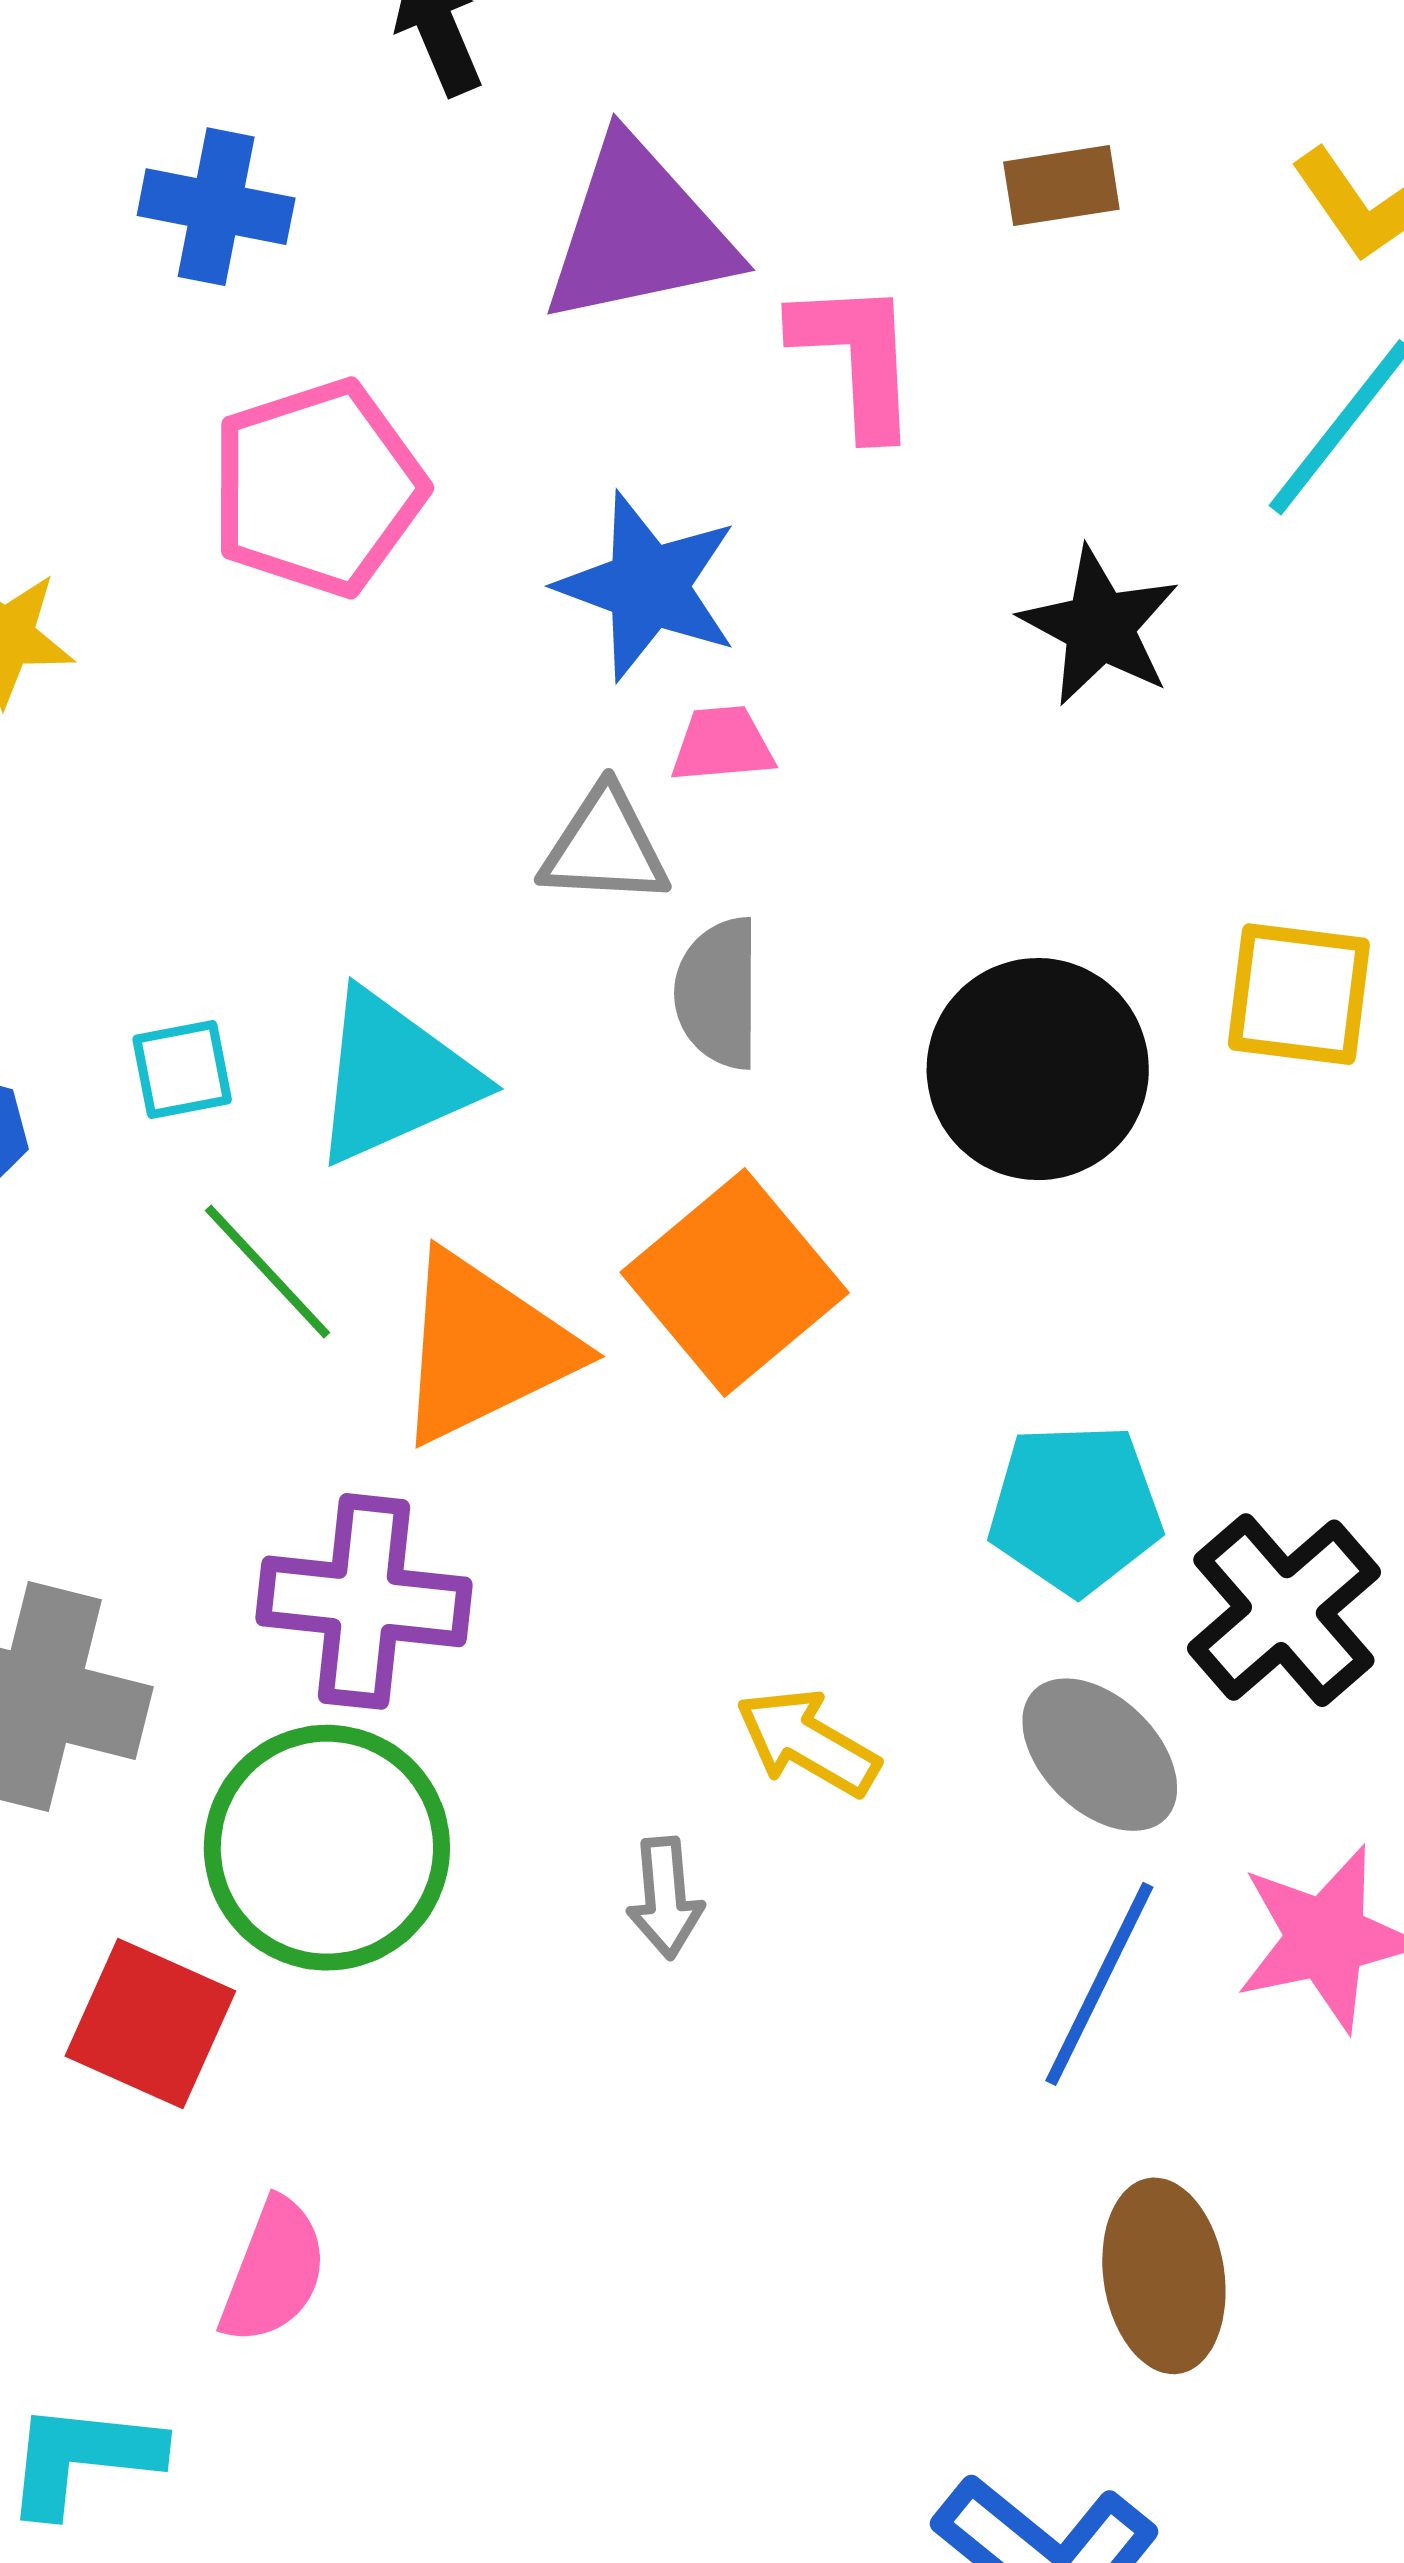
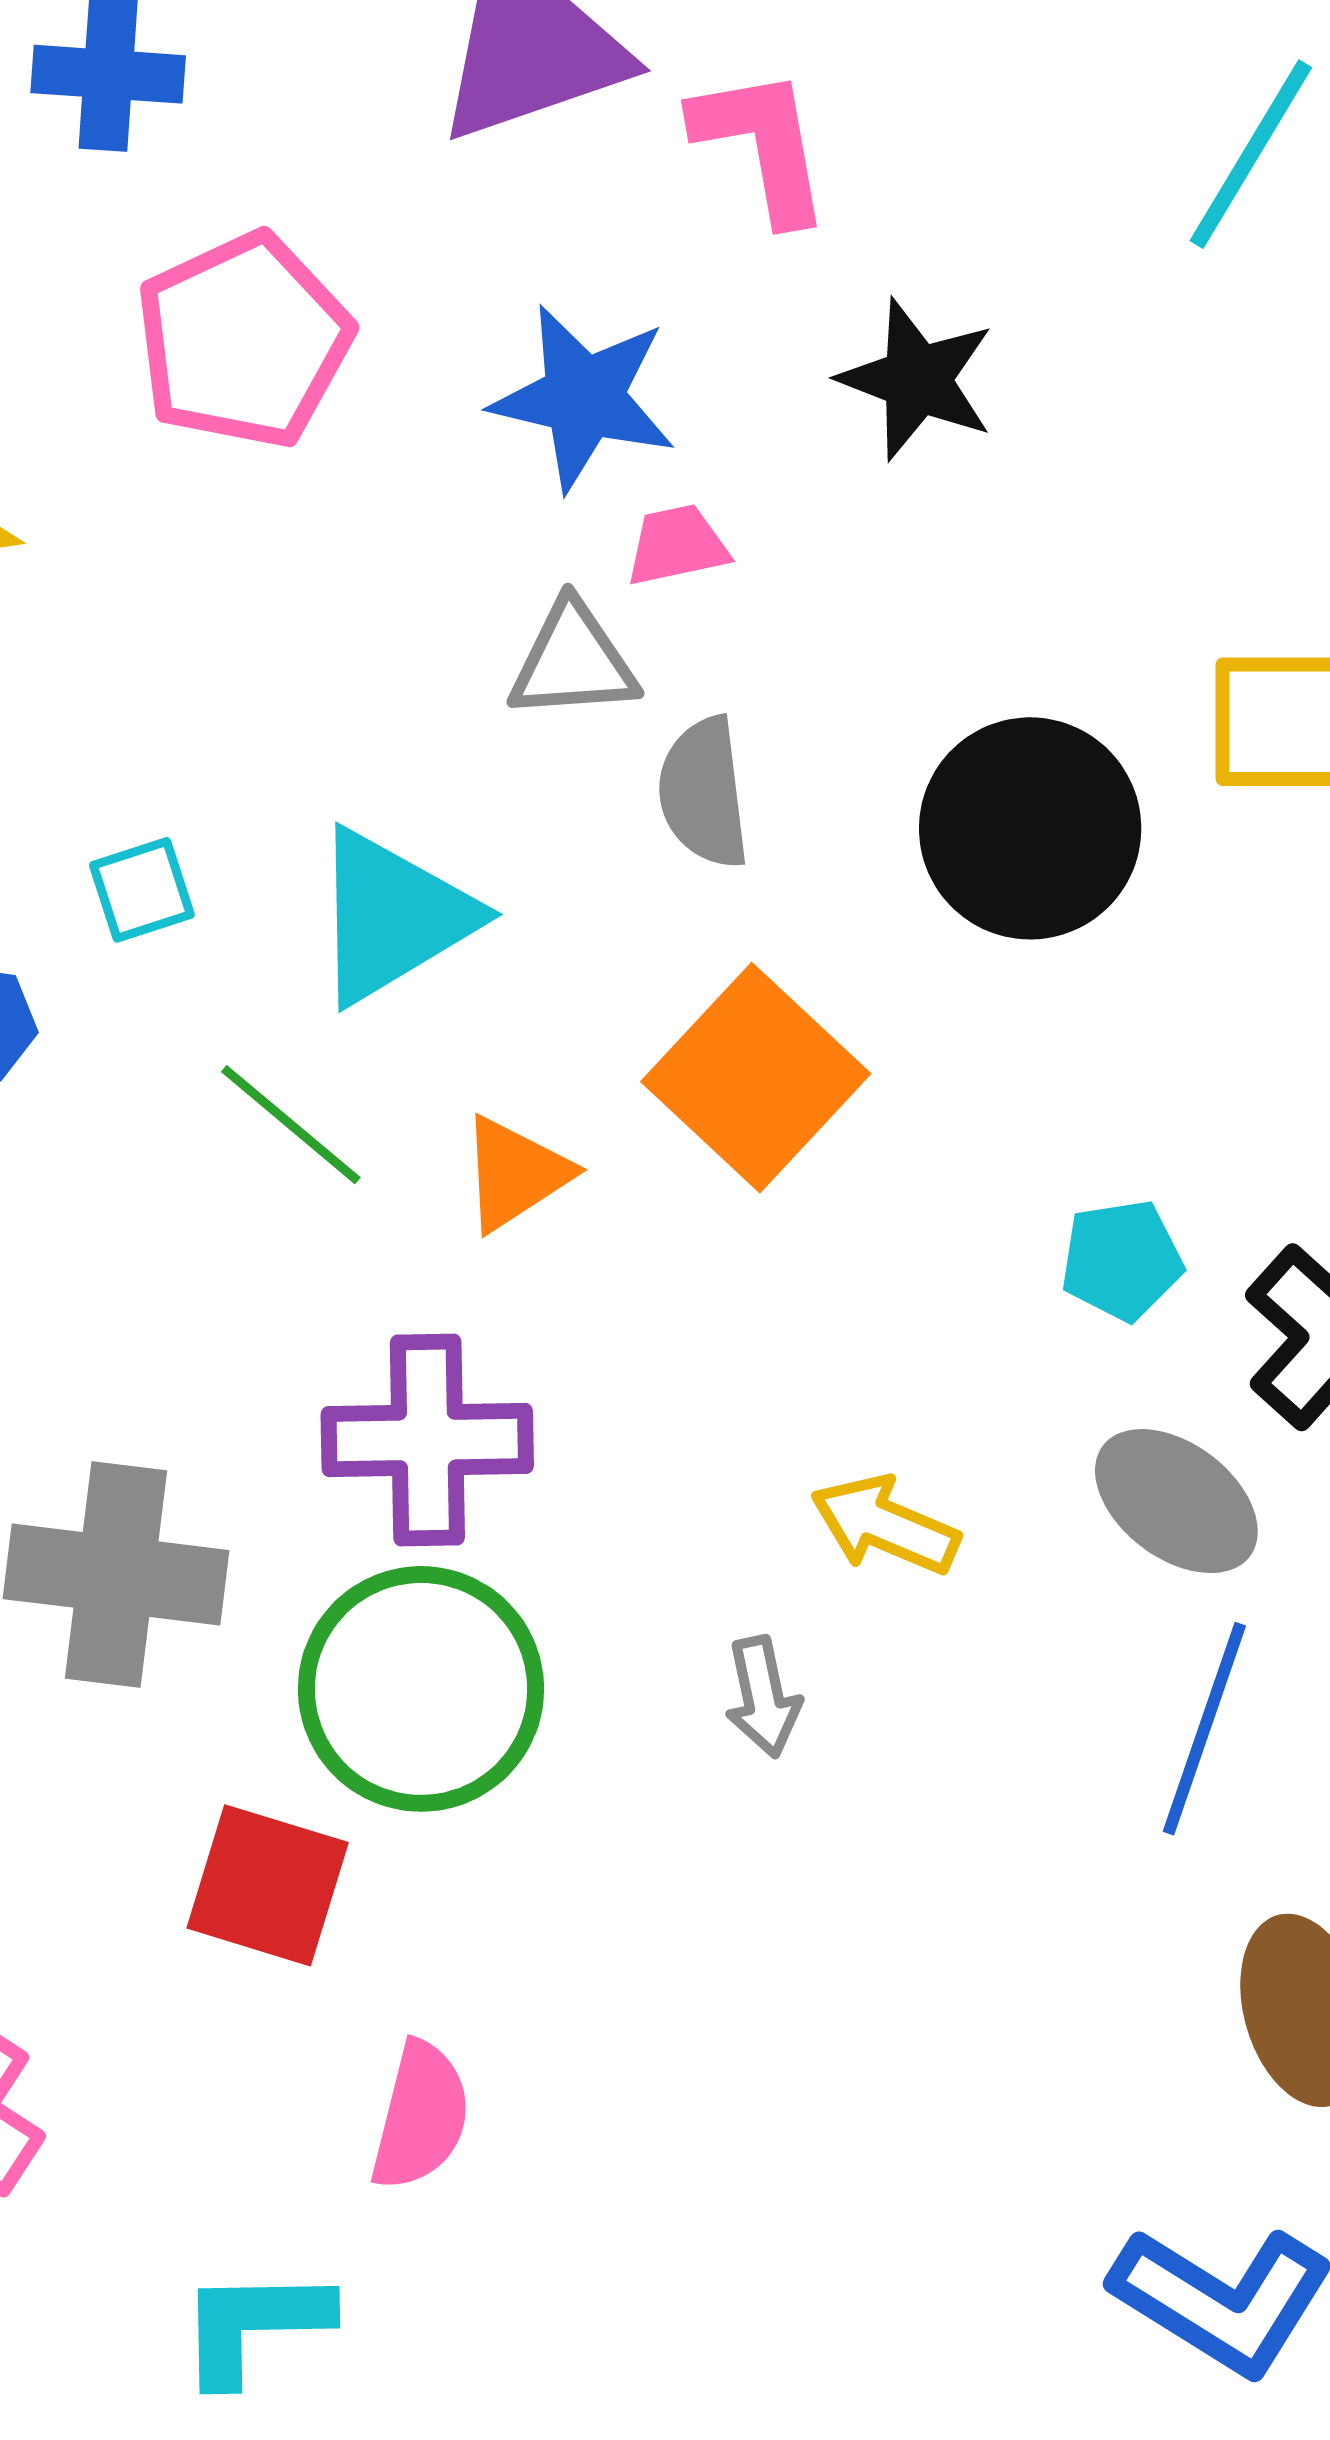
black star: (1100, 626) -> (917, 379), moved
cyan square: (182, 1070) -> (142, 890), moved
orange triangle: (484, 1348) -> (515, 1173), size x0.6
cyan pentagon: (1075, 1509) -> (1122, 1260), size x0.7

